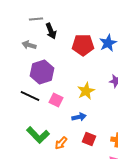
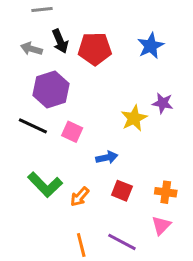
black arrow: (51, 31) -> (60, 41), moved
red pentagon: (83, 45) -> (95, 49), moved
yellow star: (86, 91) -> (134, 118), moved

